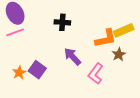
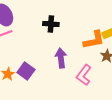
purple arrow: (72, 57) -> (61, 58), turned 36

